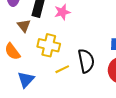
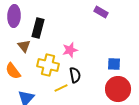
pink star: (62, 12) -> (70, 50), moved
black semicircle: (86, 61) -> (75, 75), moved, size x0.7

